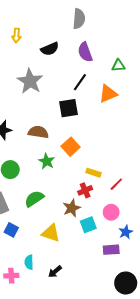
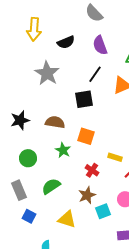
gray semicircle: (79, 19) -> (94, 13), turned 132
yellow arrow: (16, 35) -> (34, 29), size x1.6
orange square: (71, 147) -> (86, 136), turned -30
yellow rectangle: (93, 173) -> (115, 157), moved
red cross: (85, 190) -> (92, 170), moved, turned -32

